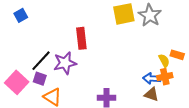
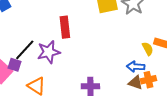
orange cross: (165, 77) -> (148, 80), moved
purple square: (40, 79) -> (15, 65), moved

